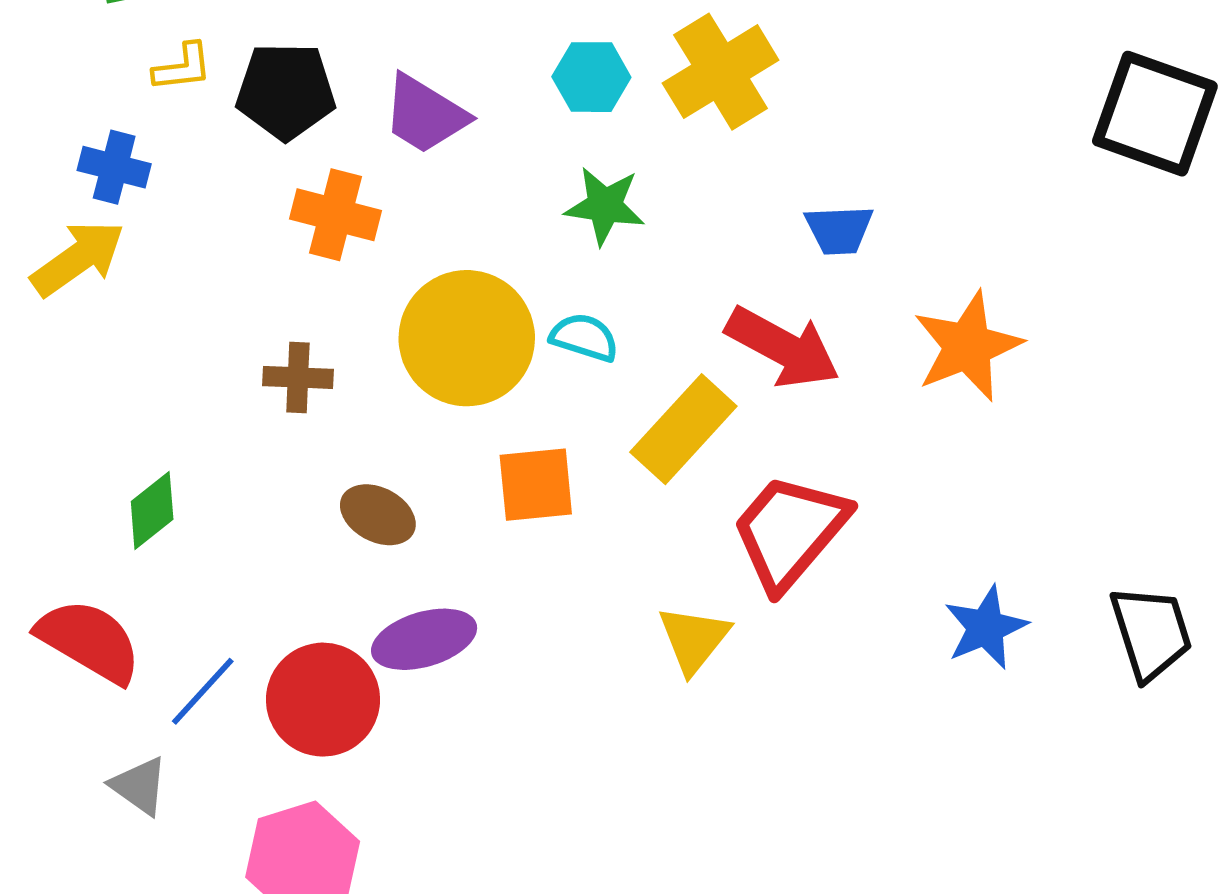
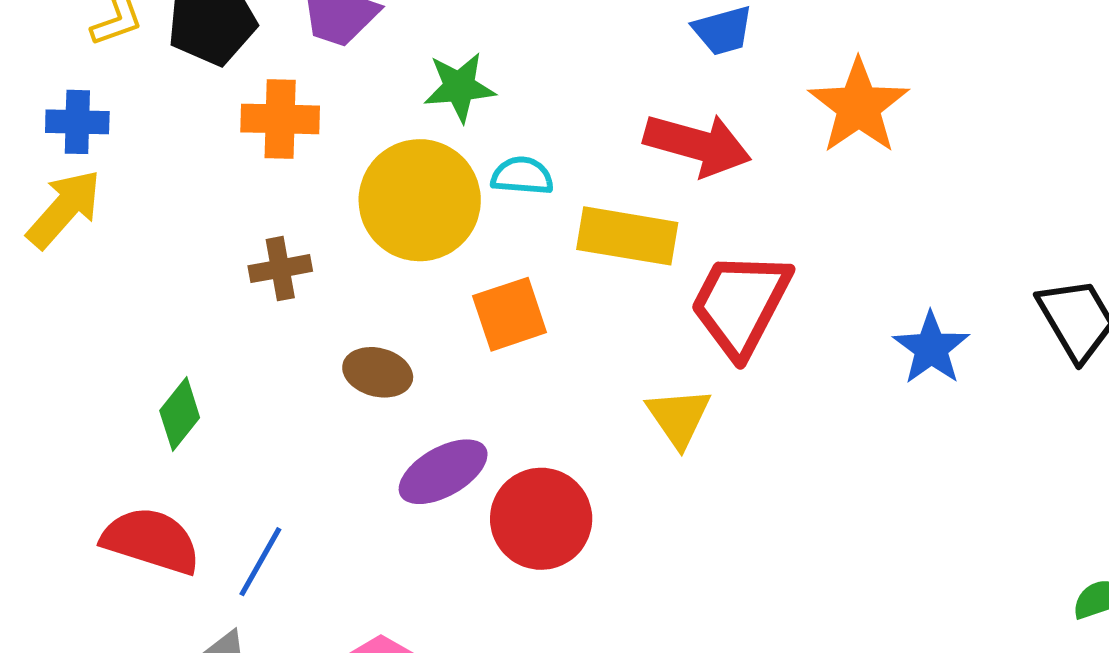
green star: (605, 206) -> (459, 87), moved
yellow rectangle: (683, 429) -> (627, 236), turned 70
red circle: (323, 700) -> (541, 519), moved

